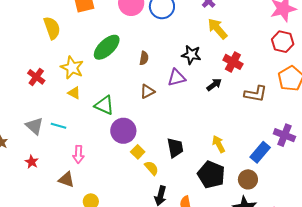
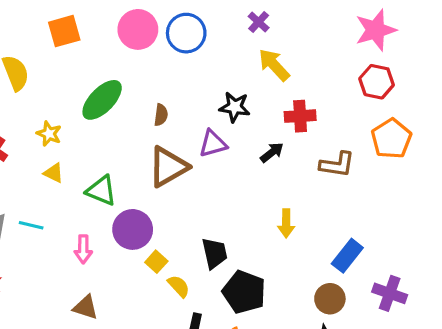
red cross: (233, 62) -> (300, 116), turned -30
yellow star: (72, 68) -> (49, 134), size x0.7
brown triangle: (147, 91) -> (168, 167), size x1.8
purple cross: (284, 135) -> (390, 293), moved
yellow arrow: (219, 144) -> (286, 223), moved, turned -150
pink arrow: (78, 154) -> (83, 249), moved
black pentagon: (211, 175) -> (244, 292), moved
brown triangle: (66, 180) -> (86, 307), moved

